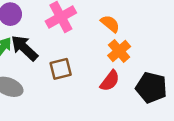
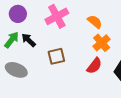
black arrow: (24, 48) -> (29, 40), size x0.7

